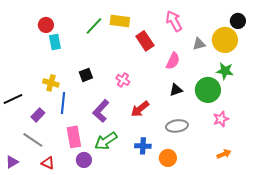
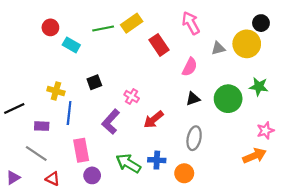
yellow rectangle: (120, 21) -> (132, 23), turned -42
green line: (94, 26) -> (103, 29), turned 36
cyan rectangle: (55, 42) -> (71, 45), moved, turned -49
green star: (225, 71) -> (259, 87), moved
pink cross: (123, 80) -> (132, 97), moved
purple rectangle: (38, 115) -> (42, 126), turned 48
pink star: (221, 119) -> (265, 130), moved
gray ellipse: (177, 126) -> (194, 138), turned -70
green arrow: (106, 141) -> (128, 163), moved, turned 65
orange arrow: (224, 154) -> (254, 156), moved, size x1.5

